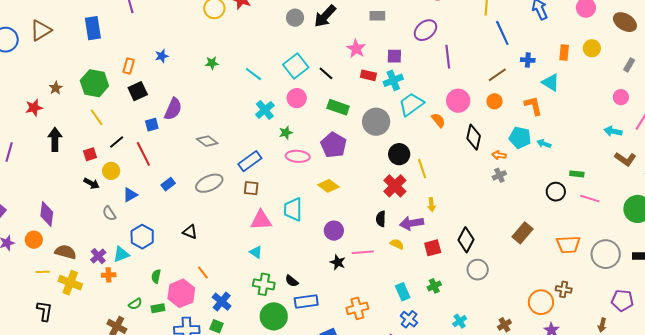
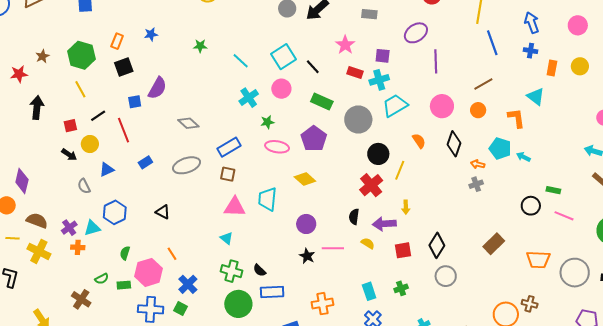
blue cross: (528, 60) -> (530, 51), moved
orange semicircle: (438, 120) -> (419, 141), moved
yellow line: (422, 169) -> (400, 170), turned 36

